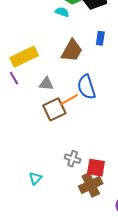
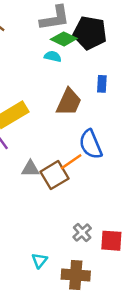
gray triangle: (46, 84) -> (30, 169), moved
gray cross: (73, 159) -> (82, 233), turned 35
brown cross: (91, 185) -> (76, 275), moved, turned 35

